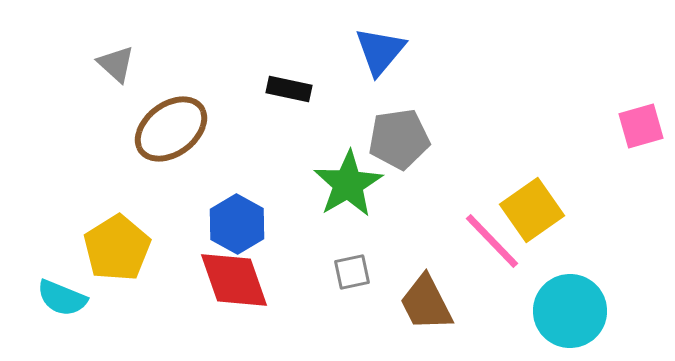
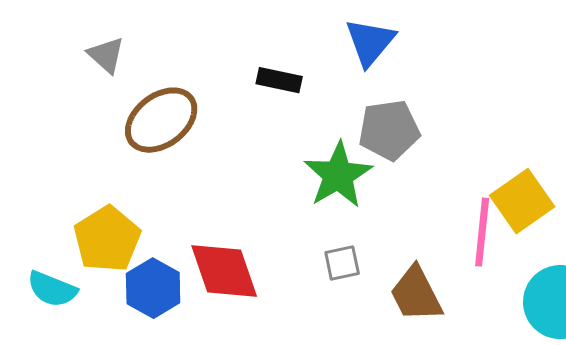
blue hexagon: (237, 224) -> (153, 288), moved
pink line: (492, 241) -> (482, 232), turned 50

